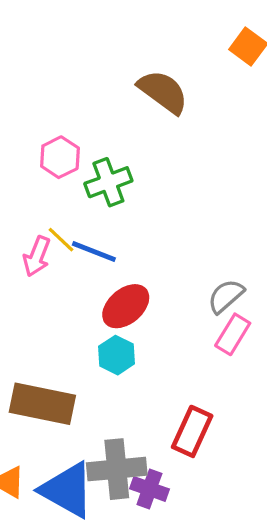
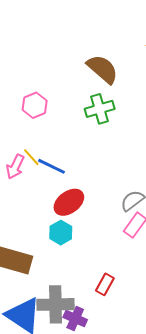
green cross: (108, 182) -> (100, 109), moved
red rectangle: (192, 431) -> (105, 284), size x0.7

